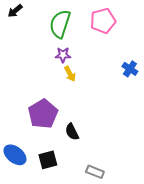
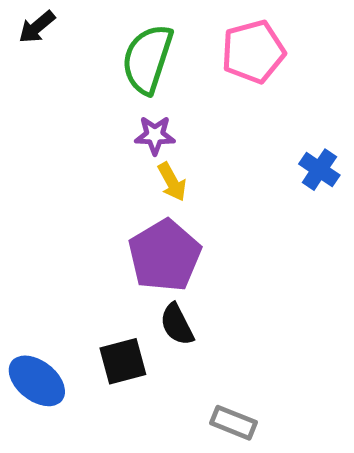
purple pentagon: (43, 114) -> (165, 256), moved
black square: (48, 160) -> (123, 361), moved

